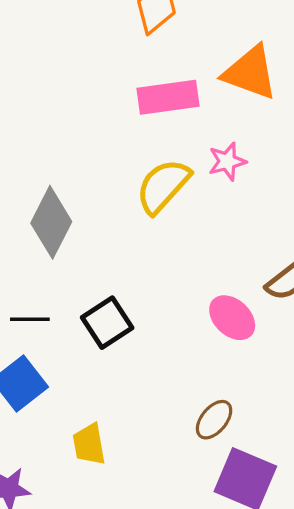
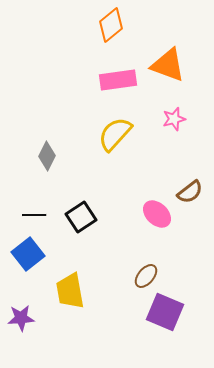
pink star: (227, 161) -> (174, 119), moved
gray diamond: (51, 222) -> (47, 156), size x0.7
yellow trapezoid: (89, 444) -> (70, 291), size x1.4

